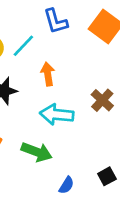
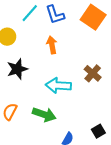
cyan line: (23, 46) -> (30, 13), moved
orange arrow: (48, 74) -> (52, 45), moved

